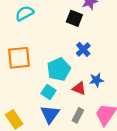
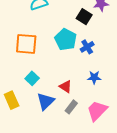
cyan pentagon: (59, 69) -> (66, 39), moved, turned -30
red triangle: (79, 88) -> (66, 87), moved
cyan square: (48, 92) -> (32, 78), moved

